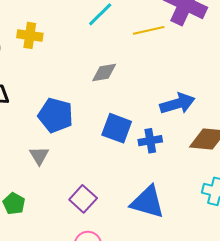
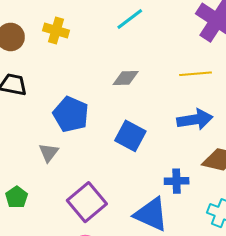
yellow line: (149, 30) -> (195, 74), moved
blue cross: (150, 141) -> (177, 181), moved
purple square: (83, 199) -> (87, 202), size x1.4

